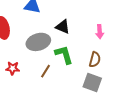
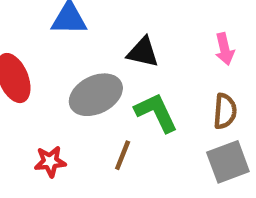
gray square: (92, 82) -> (228, 162), turned -30

